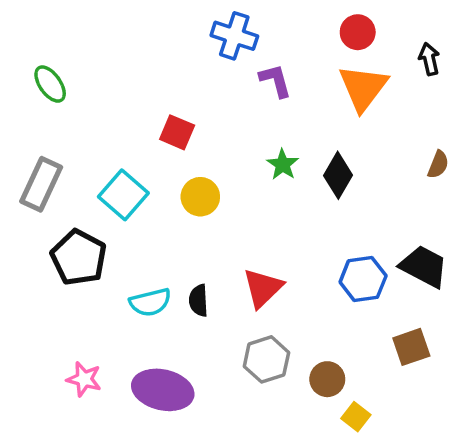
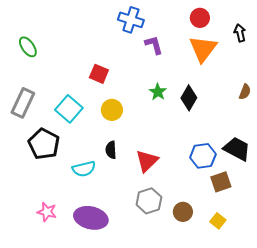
black semicircle: (199, 300) -> (111, 150), moved
brown square: (411, 347) -> (221, 182), moved
yellow square: (356, 417) -> (218, 221), moved

